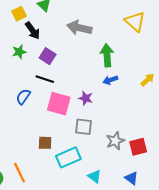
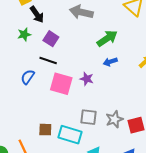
green arrow: (107, 55) -> (107, 38), turned 60
gray square: (83, 127) -> (89, 117), moved
brown square: (45, 143) -> (45, 130), moved
cyan rectangle: (68, 157) -> (70, 135), turned 40

